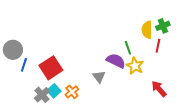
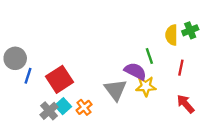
red line: (158, 46) -> (181, 68), moved
yellow star: (135, 66) -> (146, 86), moved, turned -30
gray triangle: (99, 77) -> (116, 90), size x1.5

